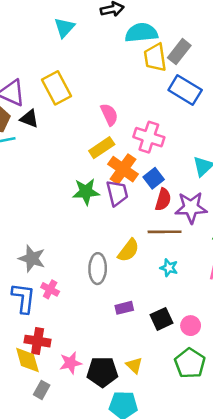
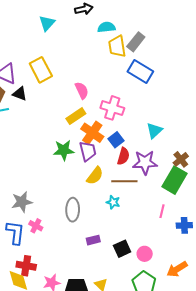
cyan semicircle: (141, 33) -> (106, 27), size x0.7
yellow semicircle: (128, 250) -> (95, 176), moved
gray star: (32, 258) -> (22, 202), turned -30
cyan star: (169, 268) -> (113, 202), moved

